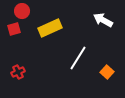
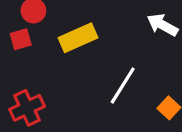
red cross: (18, 72) -> (27, 108), size x1.5

